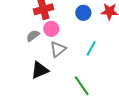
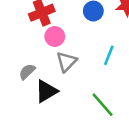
gray semicircle: (33, 36) -> (27, 72), moved

